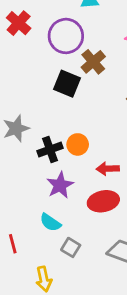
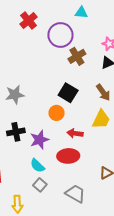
black square: (67, 84) -> (68, 93), moved
black cross: (50, 150) -> (16, 132), moved
cyan semicircle: (50, 222) -> (37, 166), moved

